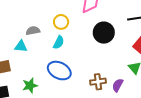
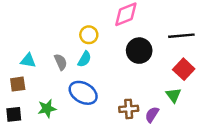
gray semicircle: (33, 31) -> (61, 62), moved, turned 72
cyan triangle: (21, 46) -> (28, 61), moved

